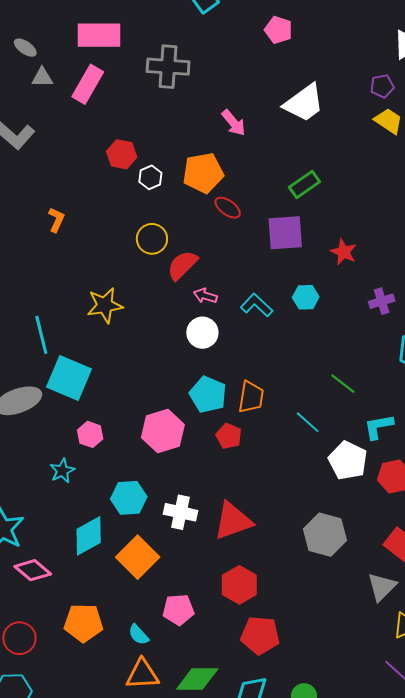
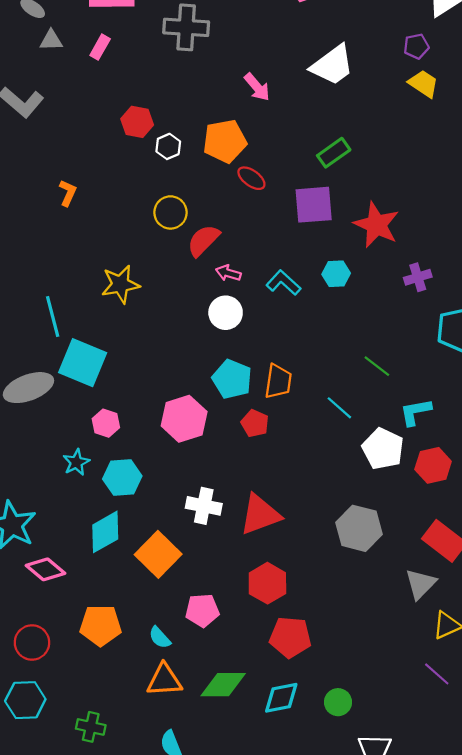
pink rectangle: (88, 84) -> (100, 47), size x0.6
red star: (344, 252) -> (376, 225), size x1.6
cyan hexagon: (129, 498) -> (122, 478), moved

